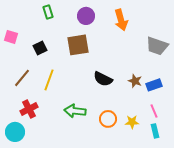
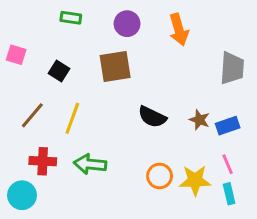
green rectangle: (48, 12) -> (71, 18), turned -64
gray trapezoid: (157, 46) -> (232, 68), turned -105
black square: (40, 48) -> (59, 71), turned -32
red cross: (29, 109) -> (43, 161), turned 30
green arrow: (75, 111) -> (90, 164), moved
yellow star: (132, 122) -> (195, 180), size x1.5

